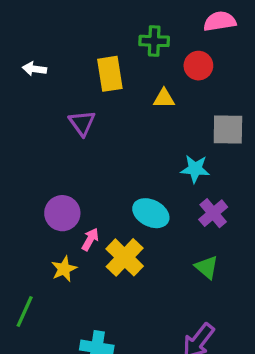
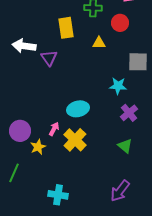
white arrow: (34, 69) -> (24, 46), moved, size x1.6
purple circle: (62, 213) -> (20, 131), moved
cyan ellipse: (151, 213) -> (78, 109), moved, turned -40

